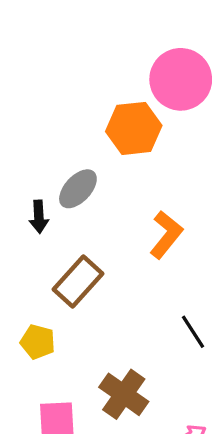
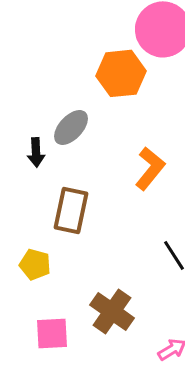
brown rectangle: (78, 282) -> (71, 210), turned -30

